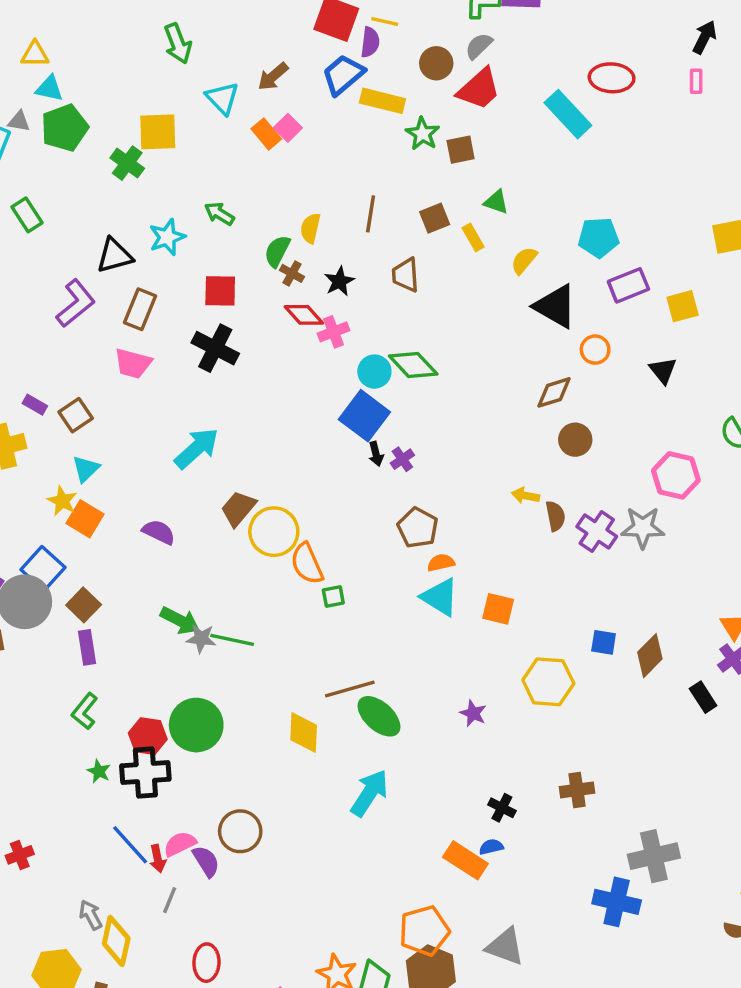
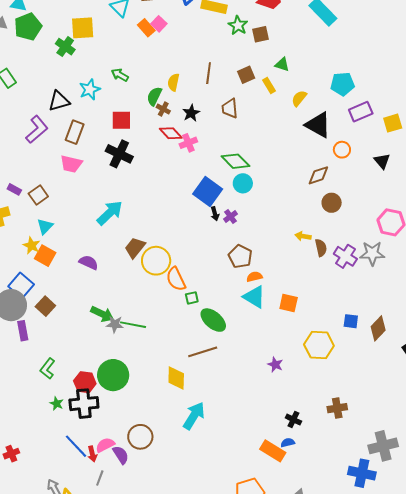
cyan circle: (374, 372) -> (243, 183), moved
purple rectangle: (87, 647) -> (23, 331), moved
green ellipse: (379, 716) -> (213, 320), moved
cyan arrow: (370, 793) -> (194, 416), moved

